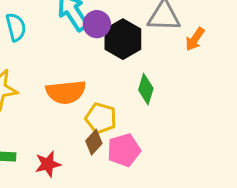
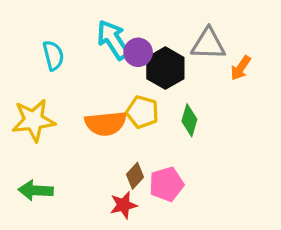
yellow pentagon: (101, 118) -> (142, 112), moved
red star: (48, 164) -> (123, 205), moved

